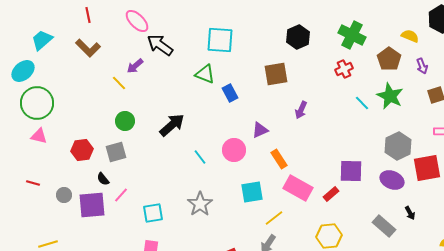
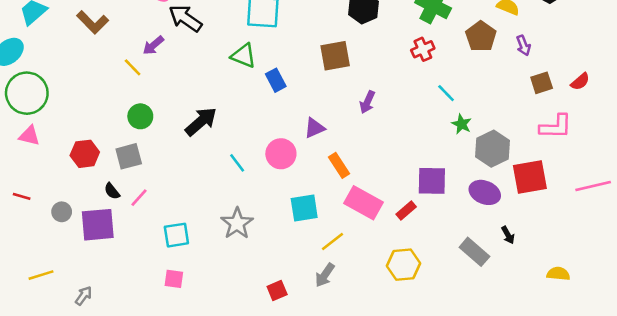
green star: (390, 96) -> (462, 124), moved, size x0.6
pink line: (121, 195) -> (139, 198), moved

